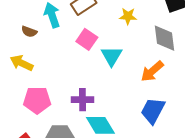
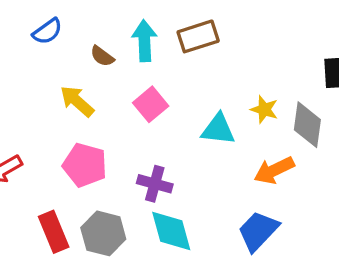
yellow star: (128, 16) -> (264, 109), moved
pink square: (87, 39) -> (151, 104), moved
cyan triangle: (112, 56) -> (218, 129), turned 50

